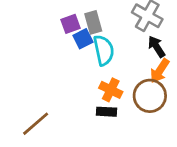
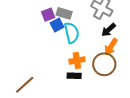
gray rectangle: (93, 22) -> (64, 13), turned -56
black arrow: (157, 47) -> (109, 30), turned -98
orange cross: (111, 90) -> (77, 60), turned -35

